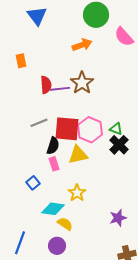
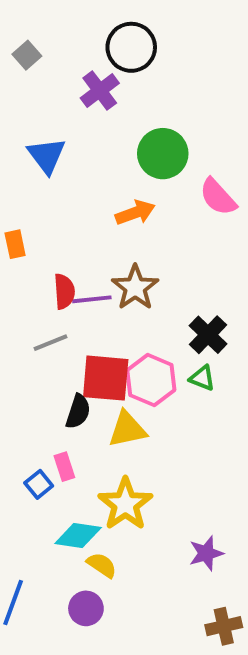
gray line: (39, 123) -> (51, 343), moved
black cross: (119, 145) -> (208, 335), moved
pink rectangle: (54, 164) -> (64, 467), moved
yellow star: (77, 193) -> (125, 504), size x1.5

